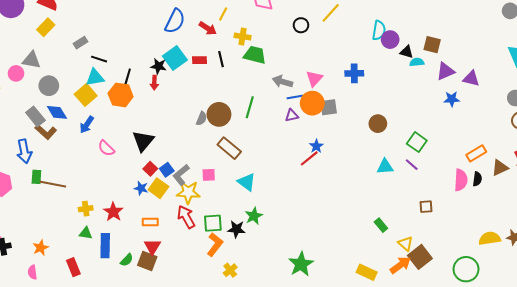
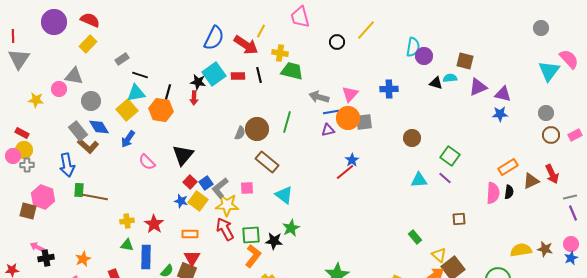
red arrow: (208, 28) -> (246, 45), size x1.4
black triangle: (407, 52) -> (436, 83), moved
blue star: (452, 99) -> (500, 114), moved

